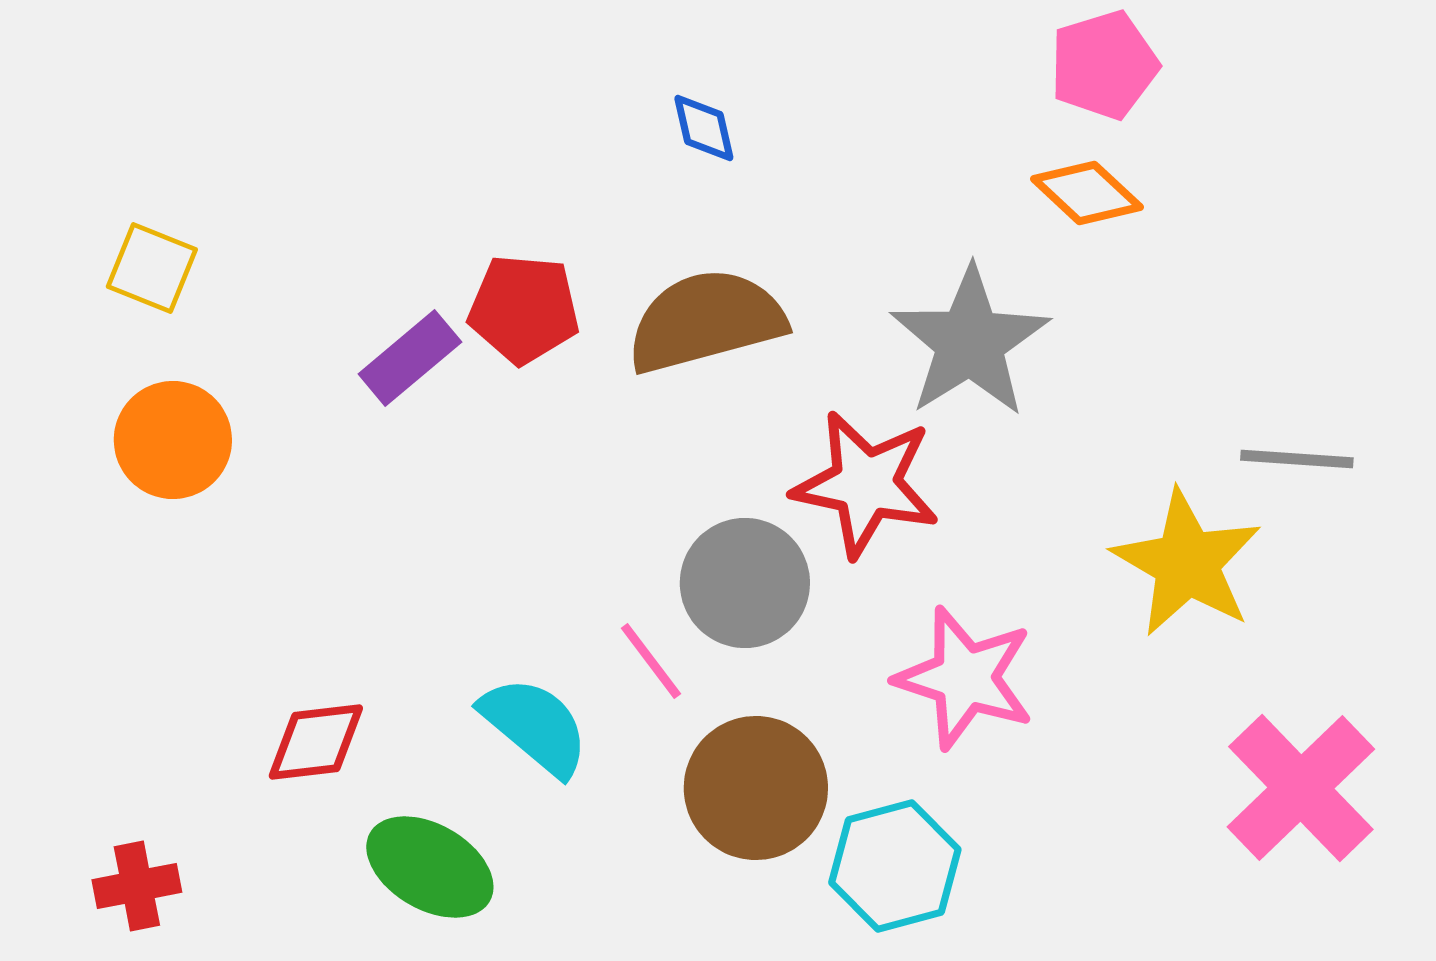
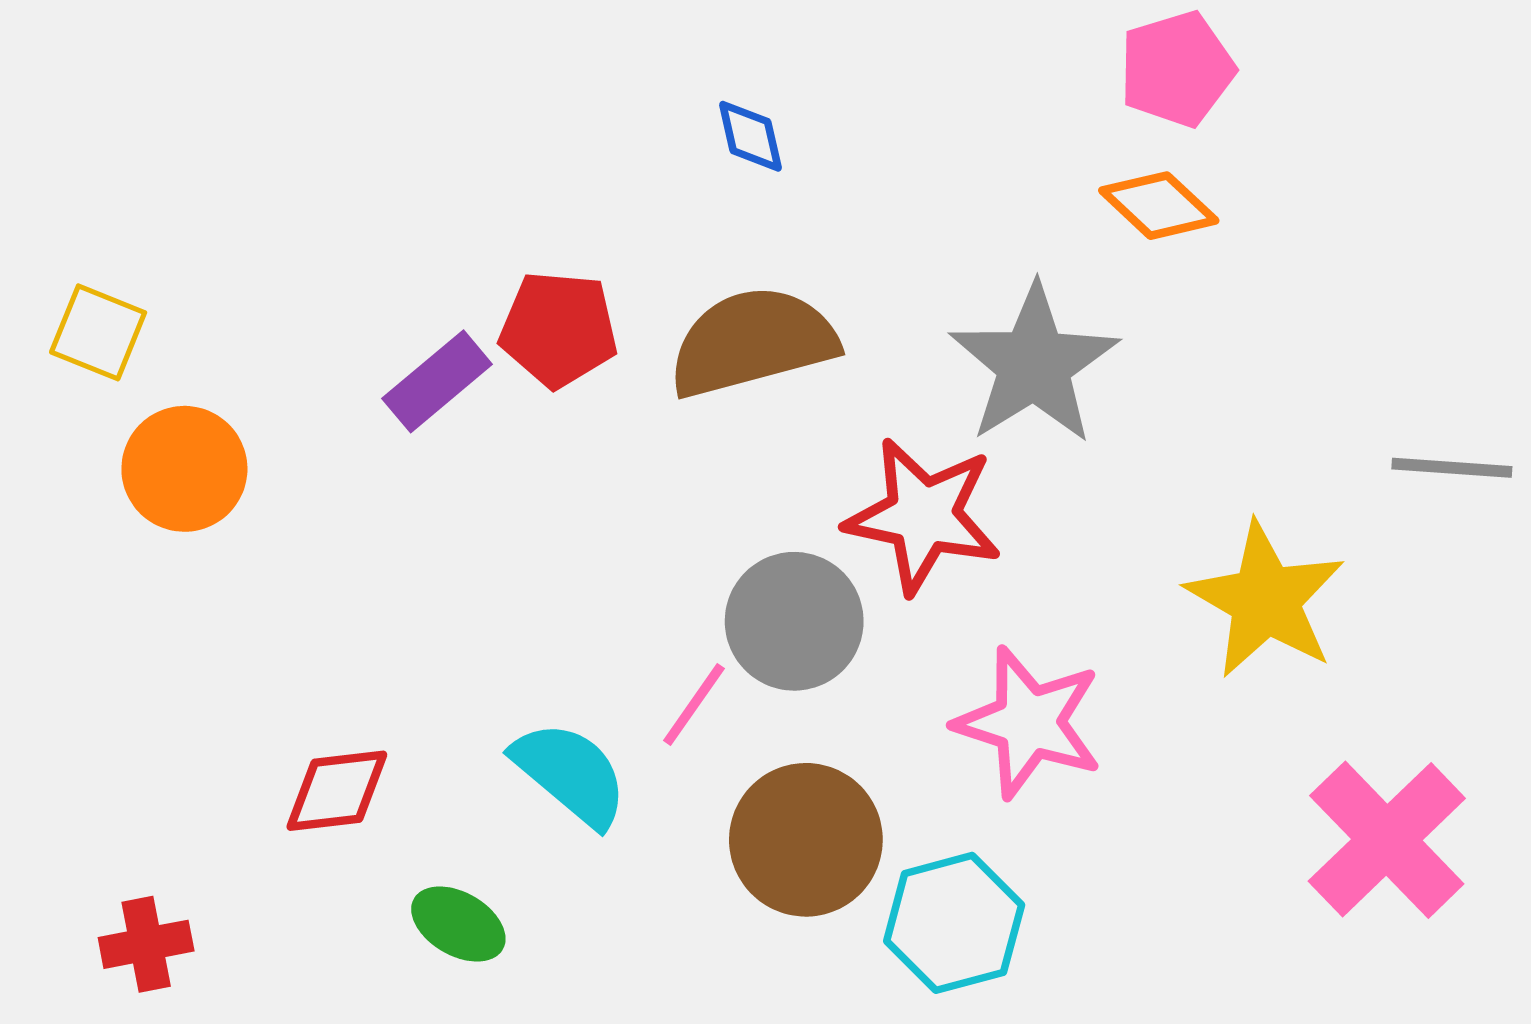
yellow square: (152, 268) -> (98, 332), moved
gray line: (1297, 459) -> (1452, 468), moved
pink line: (651, 661) -> (694, 704), turned 72
green ellipse: (430, 867) -> (458, 924), size x0.7

